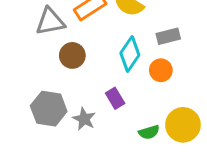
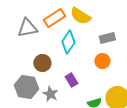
cyan diamond: (130, 54) -> (68, 42), moved
brown circle: (72, 55) -> (42, 63), moved

